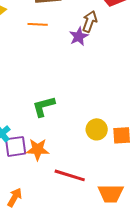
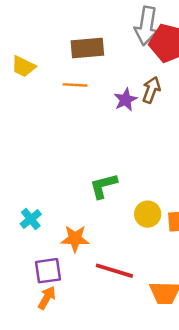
brown arrow: (90, 21) -> (151, 90), moved
green L-shape: (44, 106) -> (103, 186), moved
purple square: (16, 146) -> (48, 271), moved

